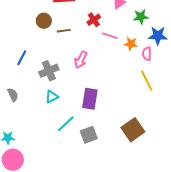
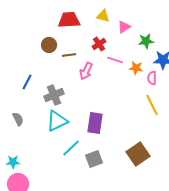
pink arrow: (81, 60) -> (86, 71), moved
cyan triangle: (52, 97) -> (57, 121), size x1.6

